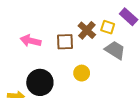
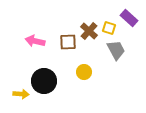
gray trapezoid: (115, 50) -> (116, 50), turned 30

